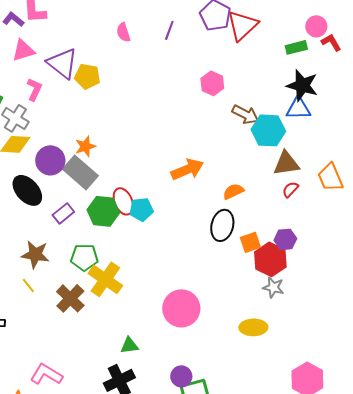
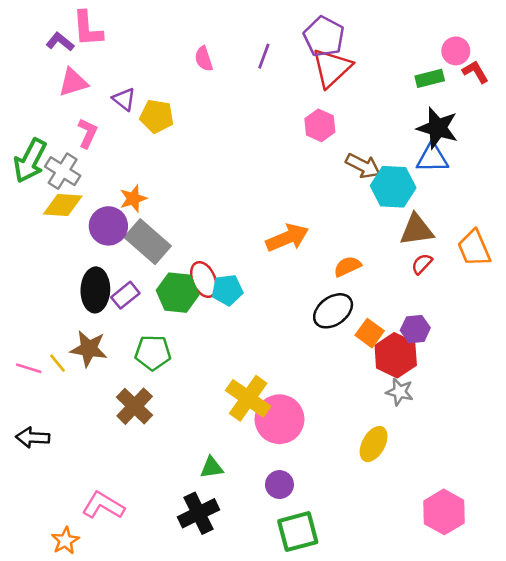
red triangle: (242, 25) -> (332, 68), moved
purple triangle: (62, 63) -> (124, 99), size x0.6
orange star: (85, 146) -> (133, 199), moved
black ellipse: (27, 190) -> (95, 290), moved, turned 44
black ellipse: (222, 225) -> (333, 311), turned 40
orange square: (250, 242) -> (370, 333), turned -35
yellow cross: (105, 279) -> (248, 398), moved
yellow line: (28, 285) -> (57, 363), moved
yellow ellipse: (253, 327) -> (374, 444), turned -60
purple circle: (181, 376) -> (279, 485), moved

